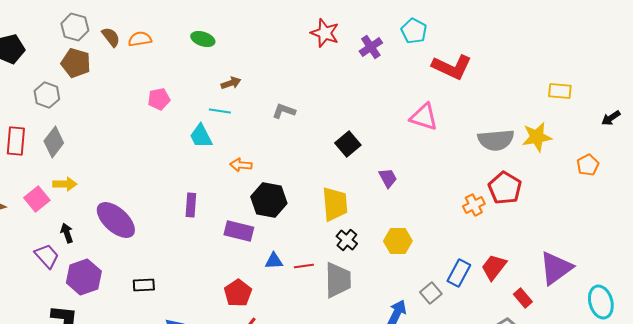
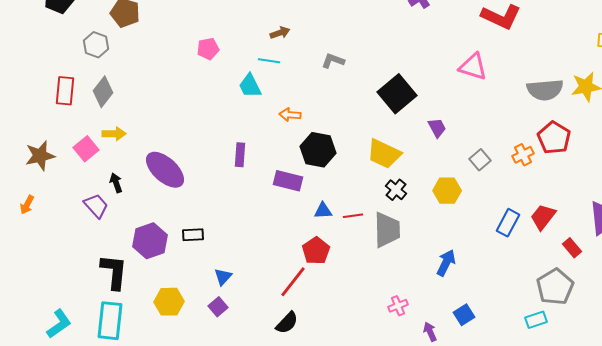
black square: (348, 144) -> (397, 94), size x1.5
yellow trapezoid: (335, 204) -> (384, 154), turned 120
purple hexagon: (84, 277) -> (150, 241), moved
red pentagon: (238, 293) -> (316, 251), moved
gray square: (431, 293) -> (480, 160), moved

